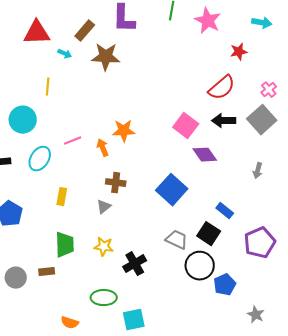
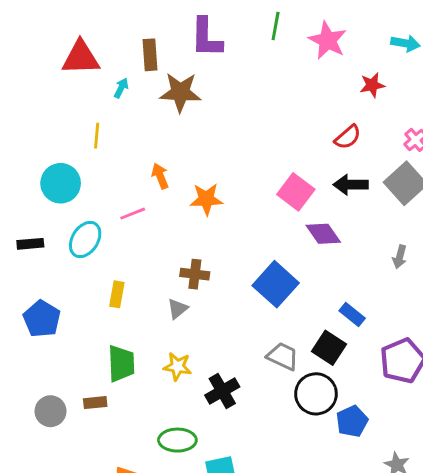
brown rectangle: (85, 31) -> (150, 55), turned -45
cyan arrow: (65, 54) -> (121, 88), turned -88
red semicircle: (222, 88) -> (348, 137), size x0.7
orange arrow: (103, 148) -> (160, 176), moved

